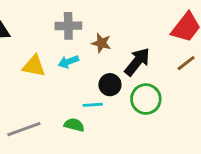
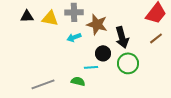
brown star: (101, 43) -> (97, 24), size x1.5
black arrow: (137, 62) -> (122, 37), turned 125
yellow triangle: (34, 66) -> (50, 18), moved

